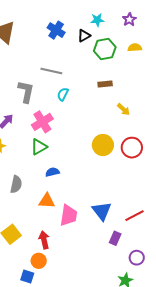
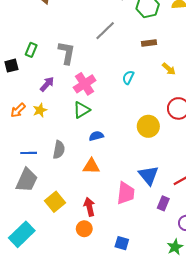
gray line: (51, 71) -> (105, 31), moved, turned -55
cyan semicircle: (63, 94) -> (128, 77), moved
yellow circle: (103, 145) -> (148, 126), moved
pink trapezoid: (69, 215) -> (126, 193), moved
blue square: (27, 277) -> (122, 243), moved

